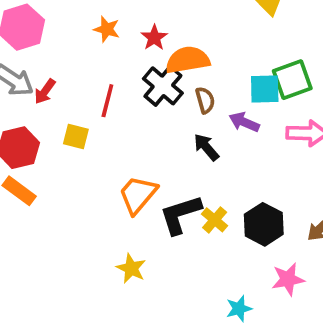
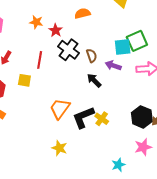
red star: (154, 38) -> (56, 30), moved
orange semicircle: (188, 60) -> (82, 13), moved, size x0.7
black hexagon: (264, 224) -> (142, 117), moved

